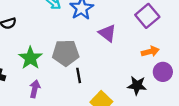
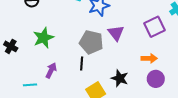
gray pentagon: (66, 53) -> (91, 42), moved
black star: (137, 85) -> (120, 78), moved
purple arrow: (35, 89) -> (51, 70), moved

